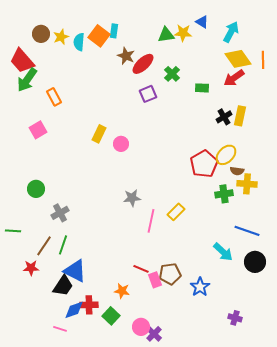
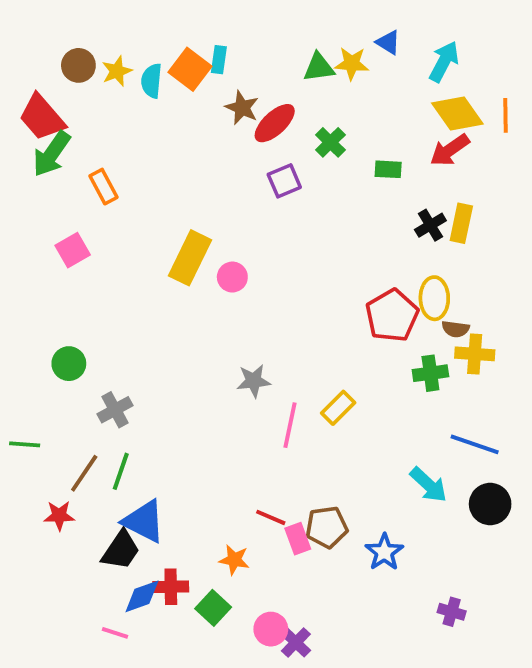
yellow rectangle: (99, 134) -> (190, 258), size x1.5
yellow ellipse: (226, 155) -> (434, 298), turned -45

